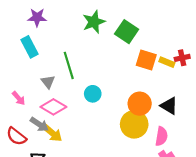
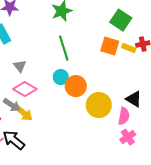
green square: (127, 32) -> (121, 20), moved
green line: (69, 65) -> (64, 48), moved
orange circle: (140, 104) -> (76, 86), moved
black triangle: (169, 106) -> (134, 99), moved

